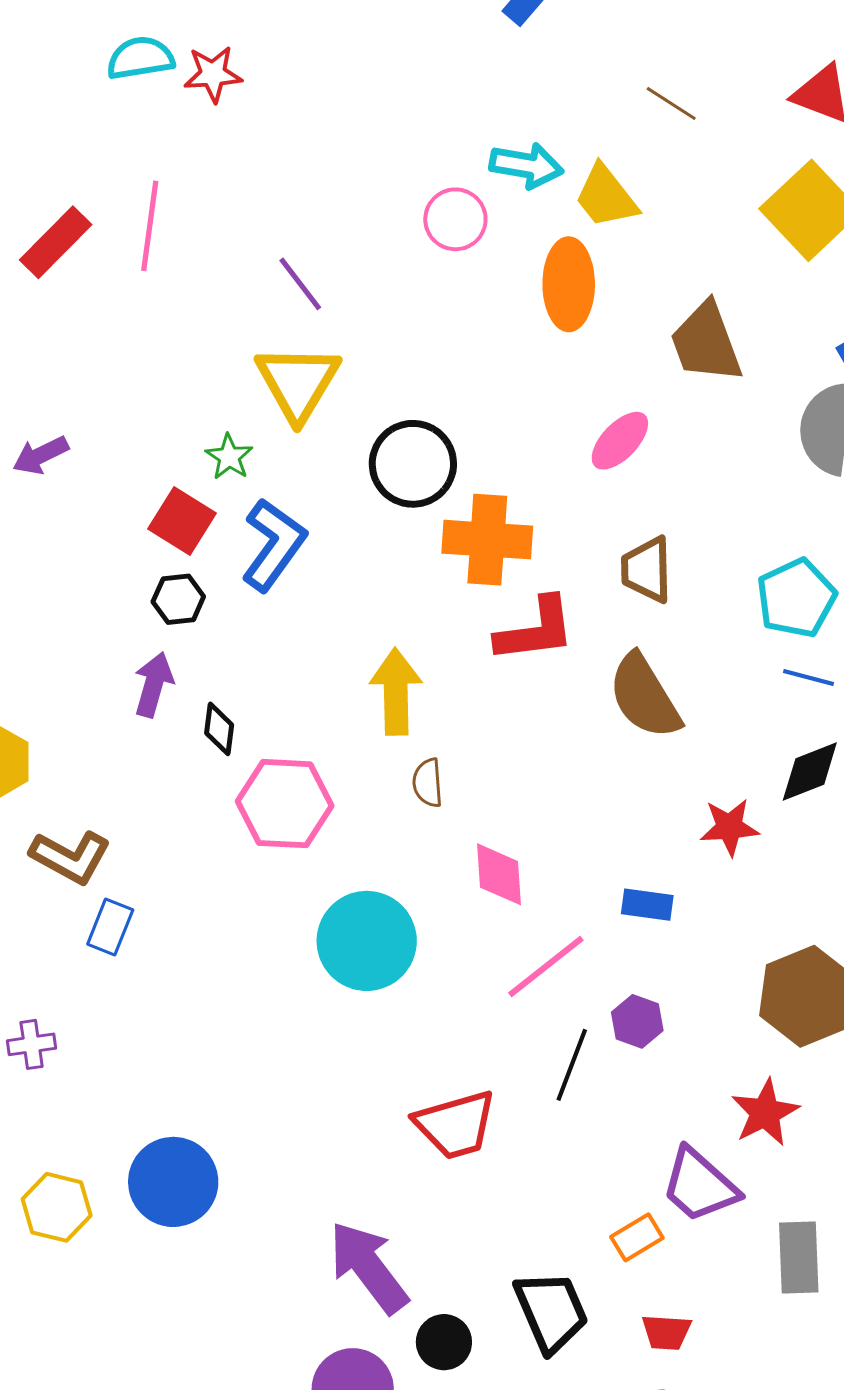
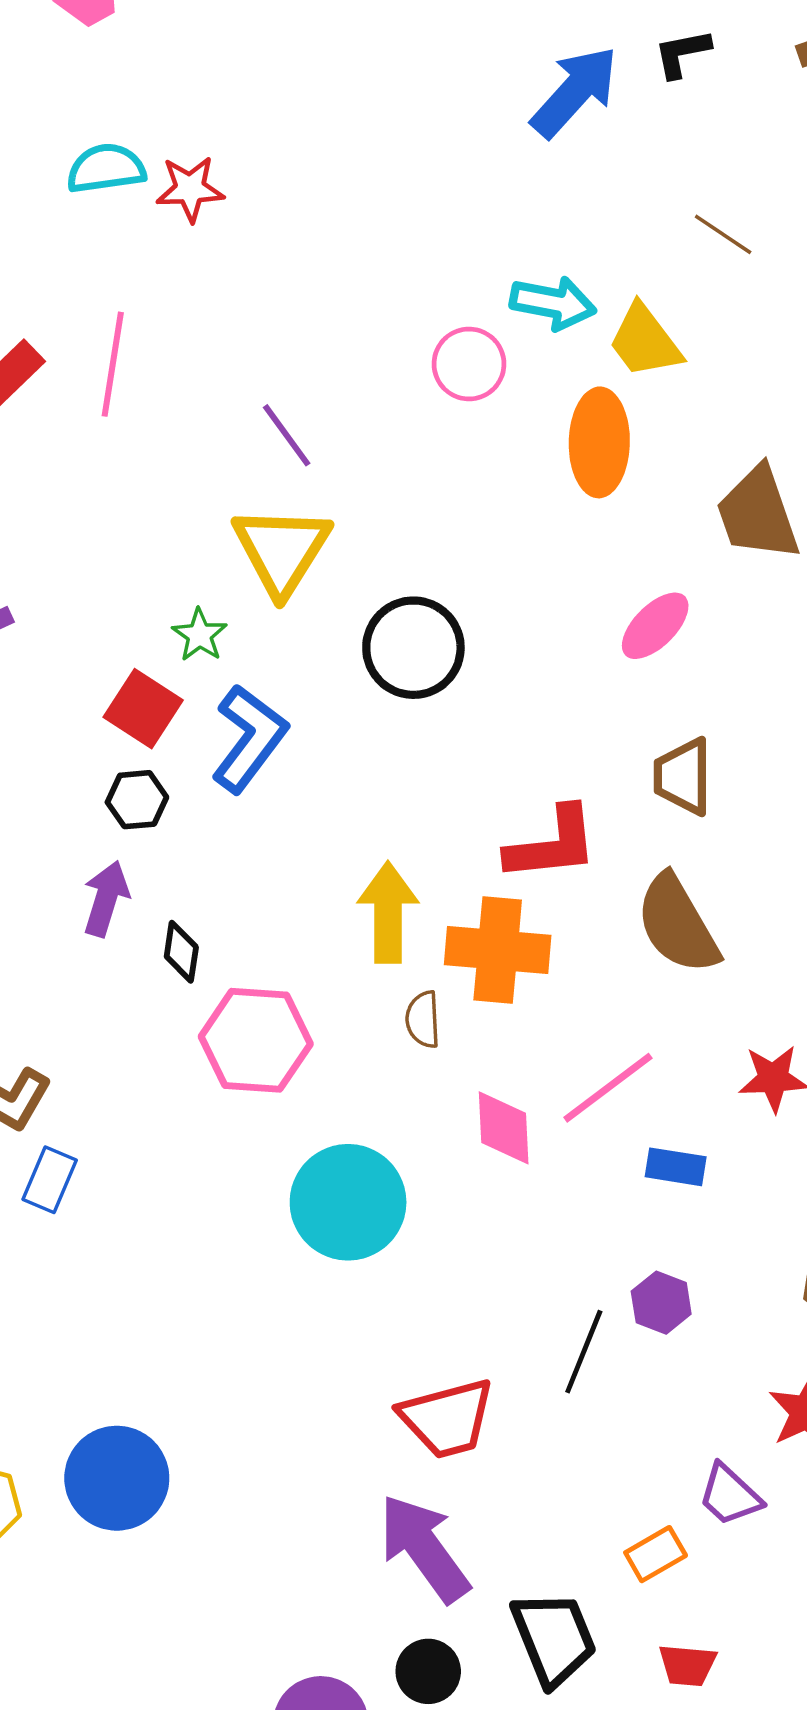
orange cross: (487, 540) -> (498, 950), moved
pink line: (546, 967) -> (608, 1088), moved
purple trapezoid: (700, 1185) -> (730, 1495), size x0.7
purple arrow: (368, 1267) -> (424, 1548), moved

